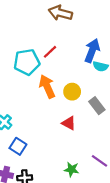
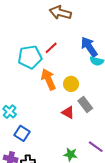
blue arrow: (92, 51) -> (89, 47), turned -55
gray rectangle: (97, 106) -> (85, 105), moved

